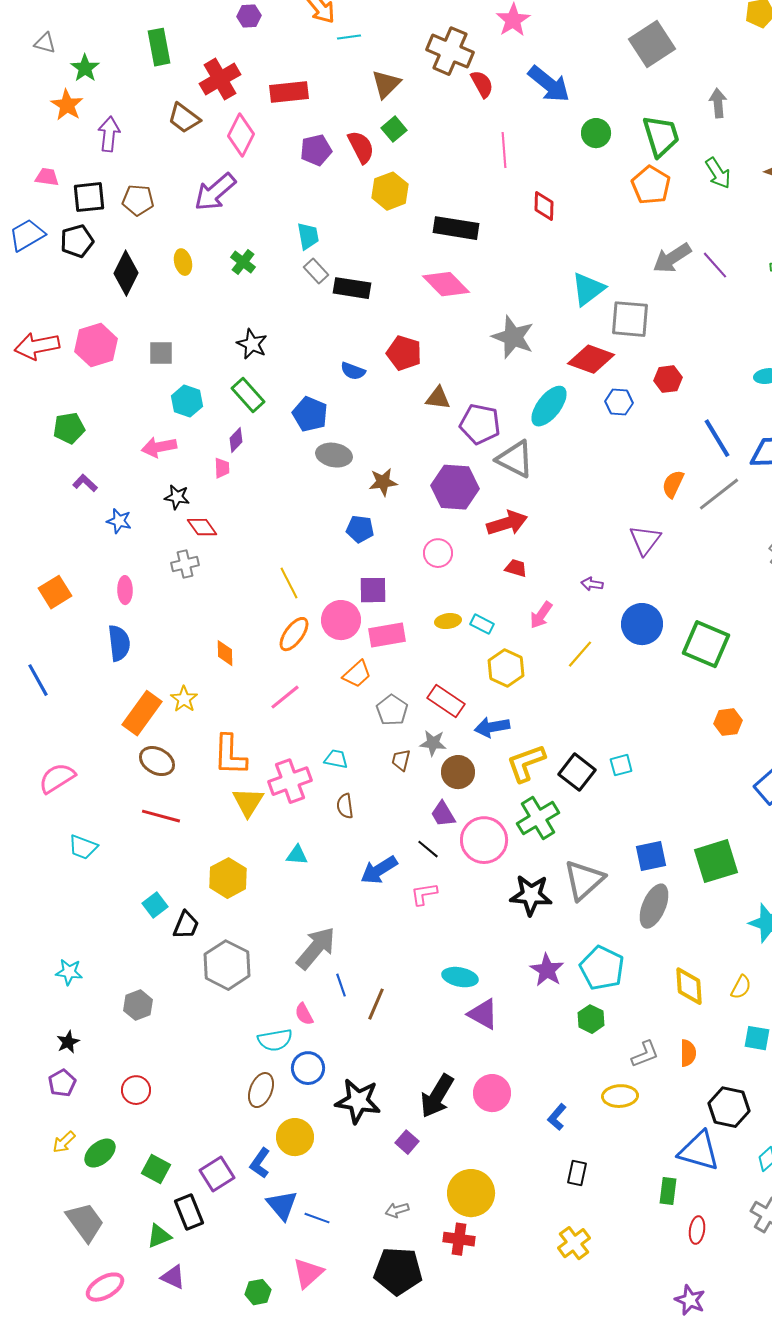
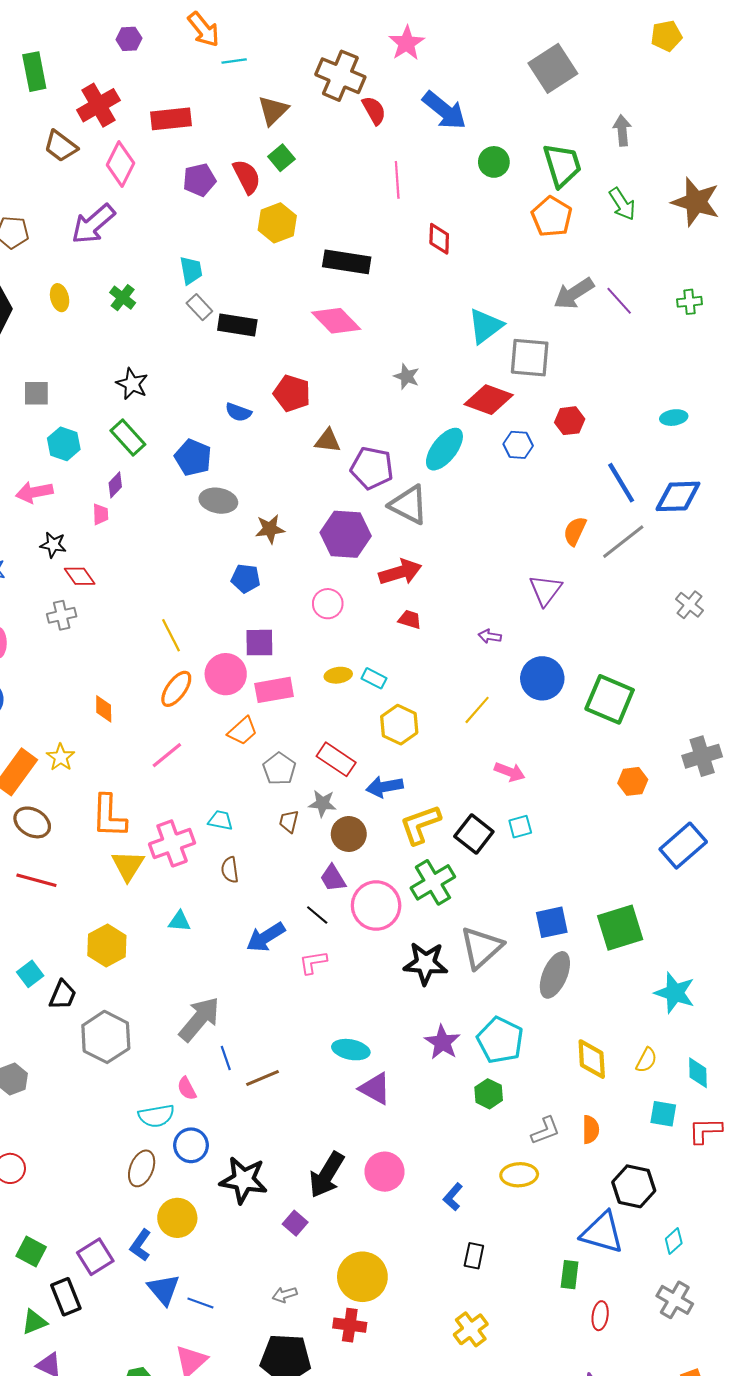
gray star: (513, 337) -> (407, 377), size x0.6
pink arrow: (541, 615) -> (510, 772), moved, turned -104
brown line: (376, 1004) -> (263, 1078), turned 44

